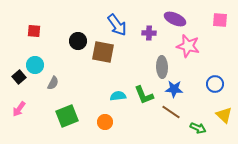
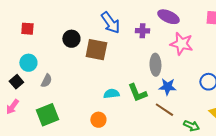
black square: (19, 77) -> (16, 82), moved
green square: (67, 116) -> (47, 115), moved

